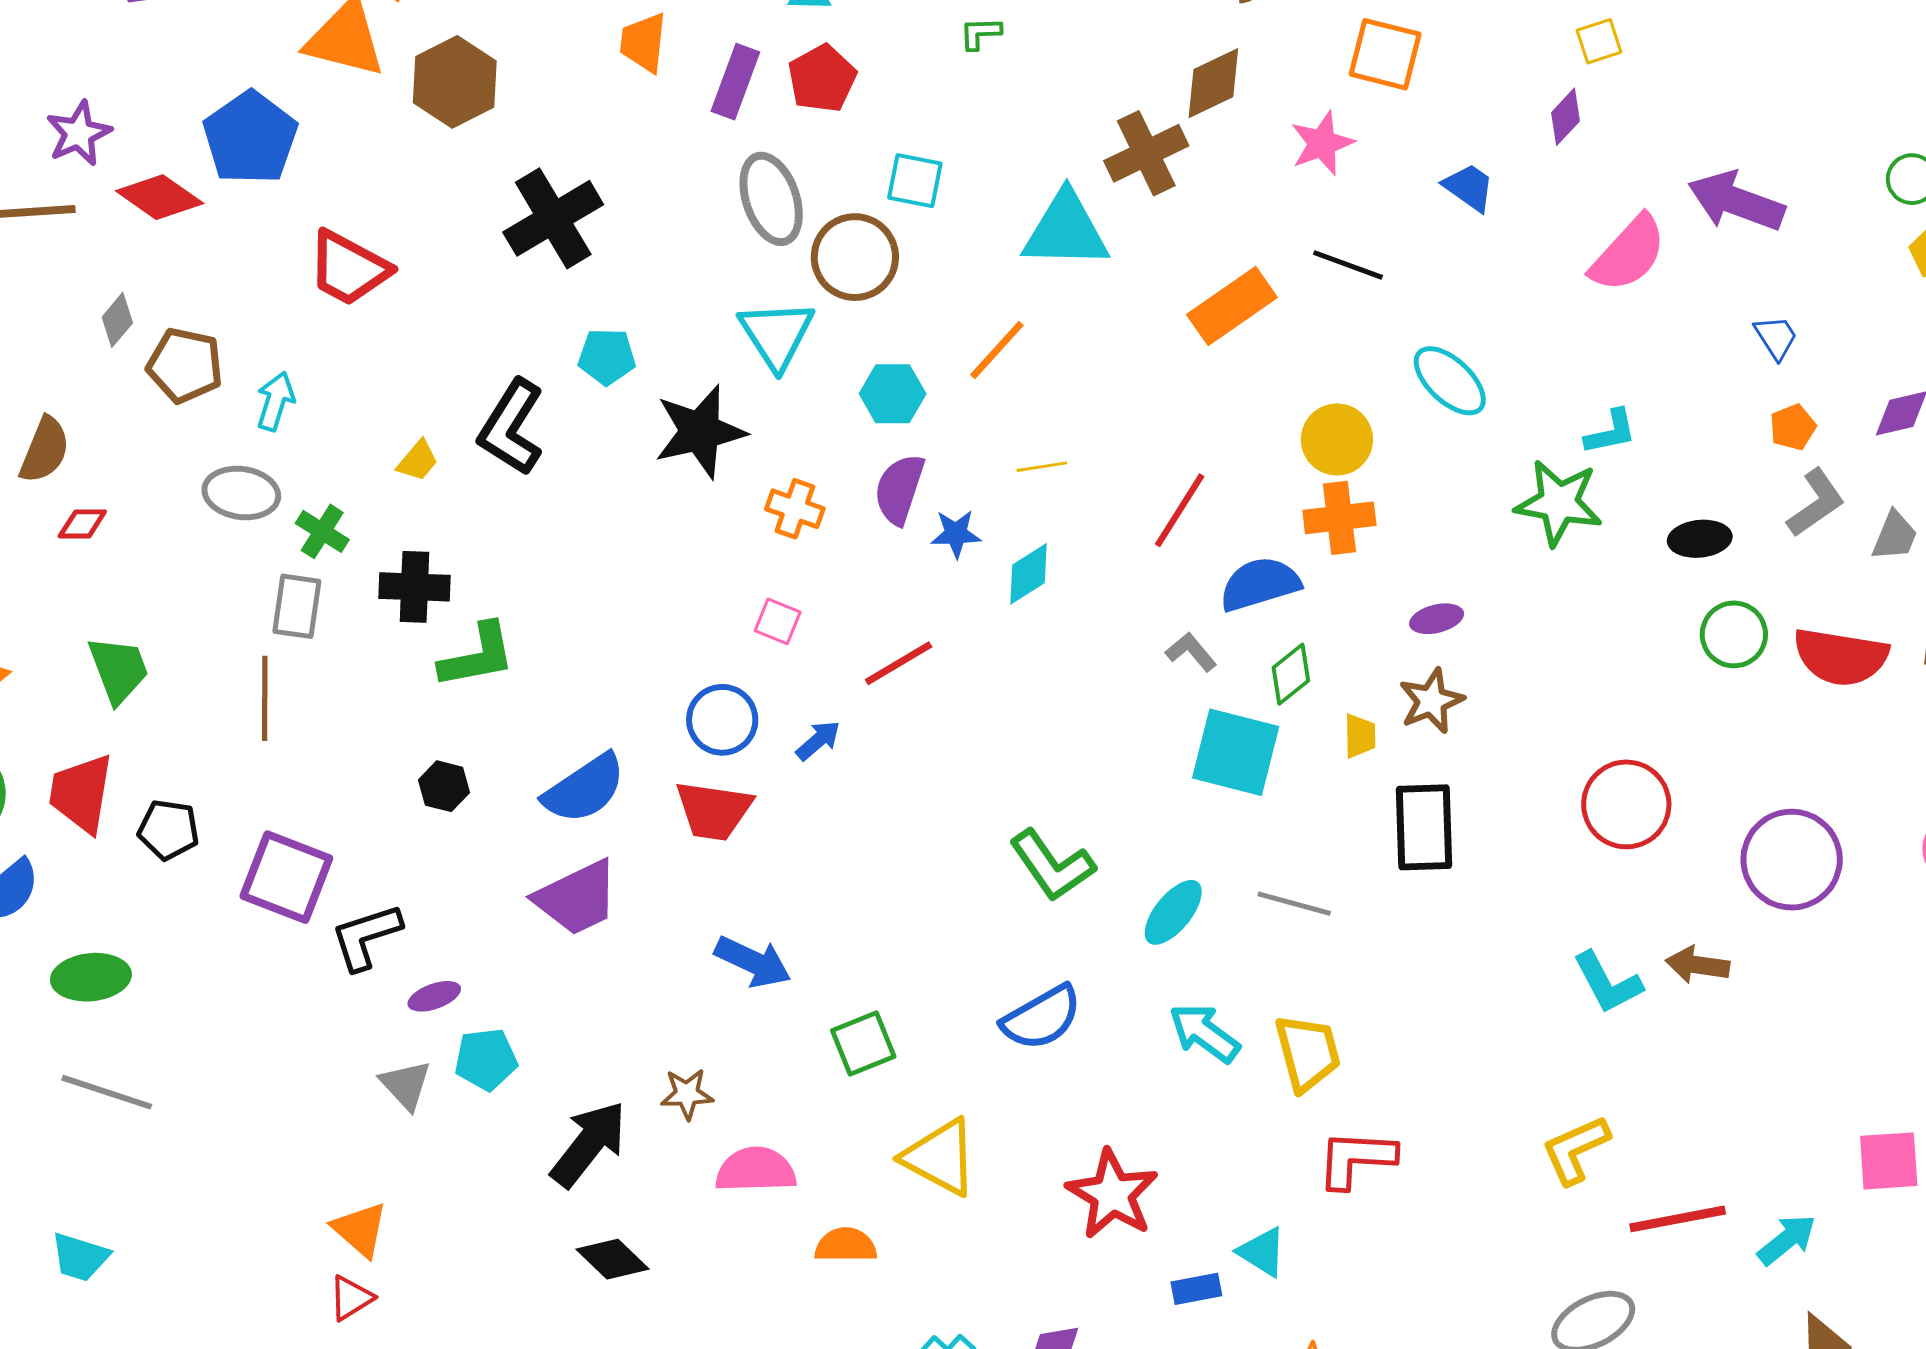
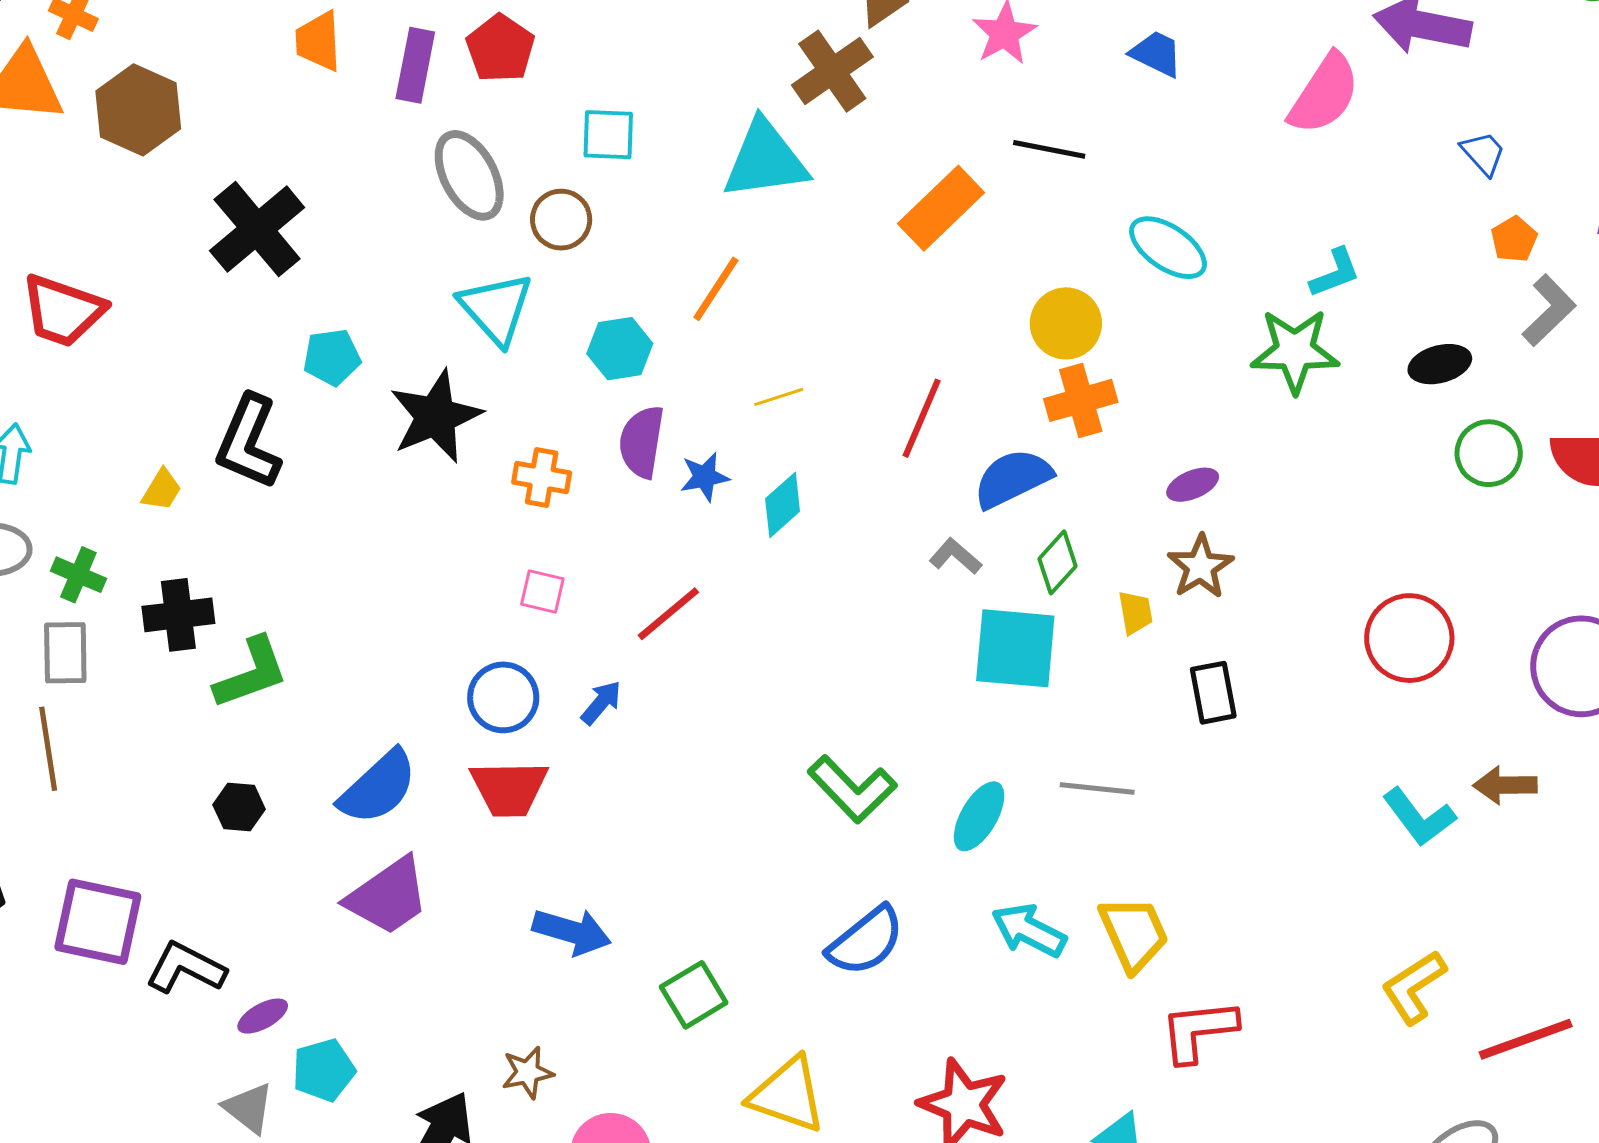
brown circle: (855, 257) -> (561, 220), size x0.7
black rectangle: (1424, 827) -> (1213, 693), size x0.7
black L-shape: (366, 937) -> (186, 968), turned 54

